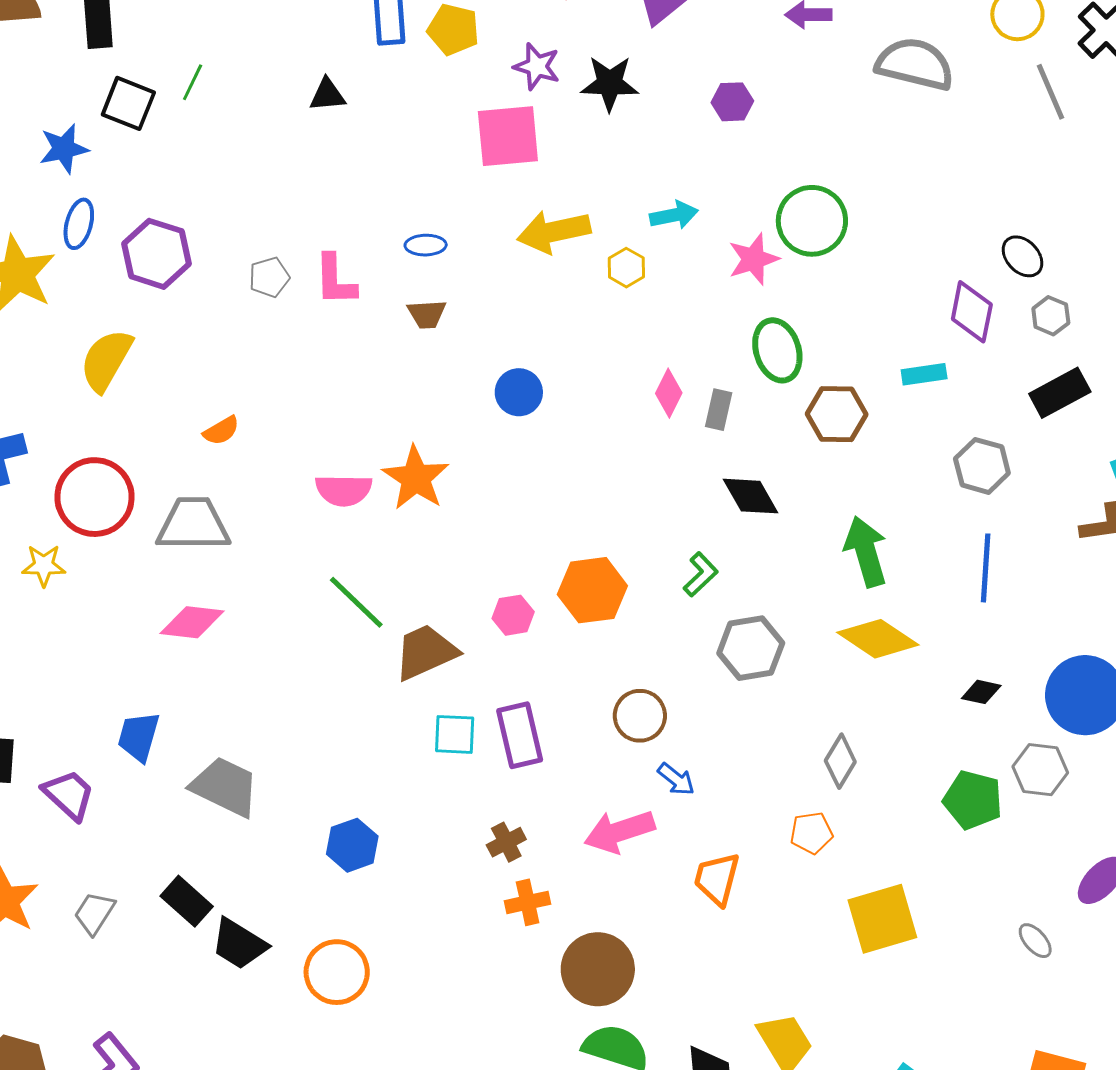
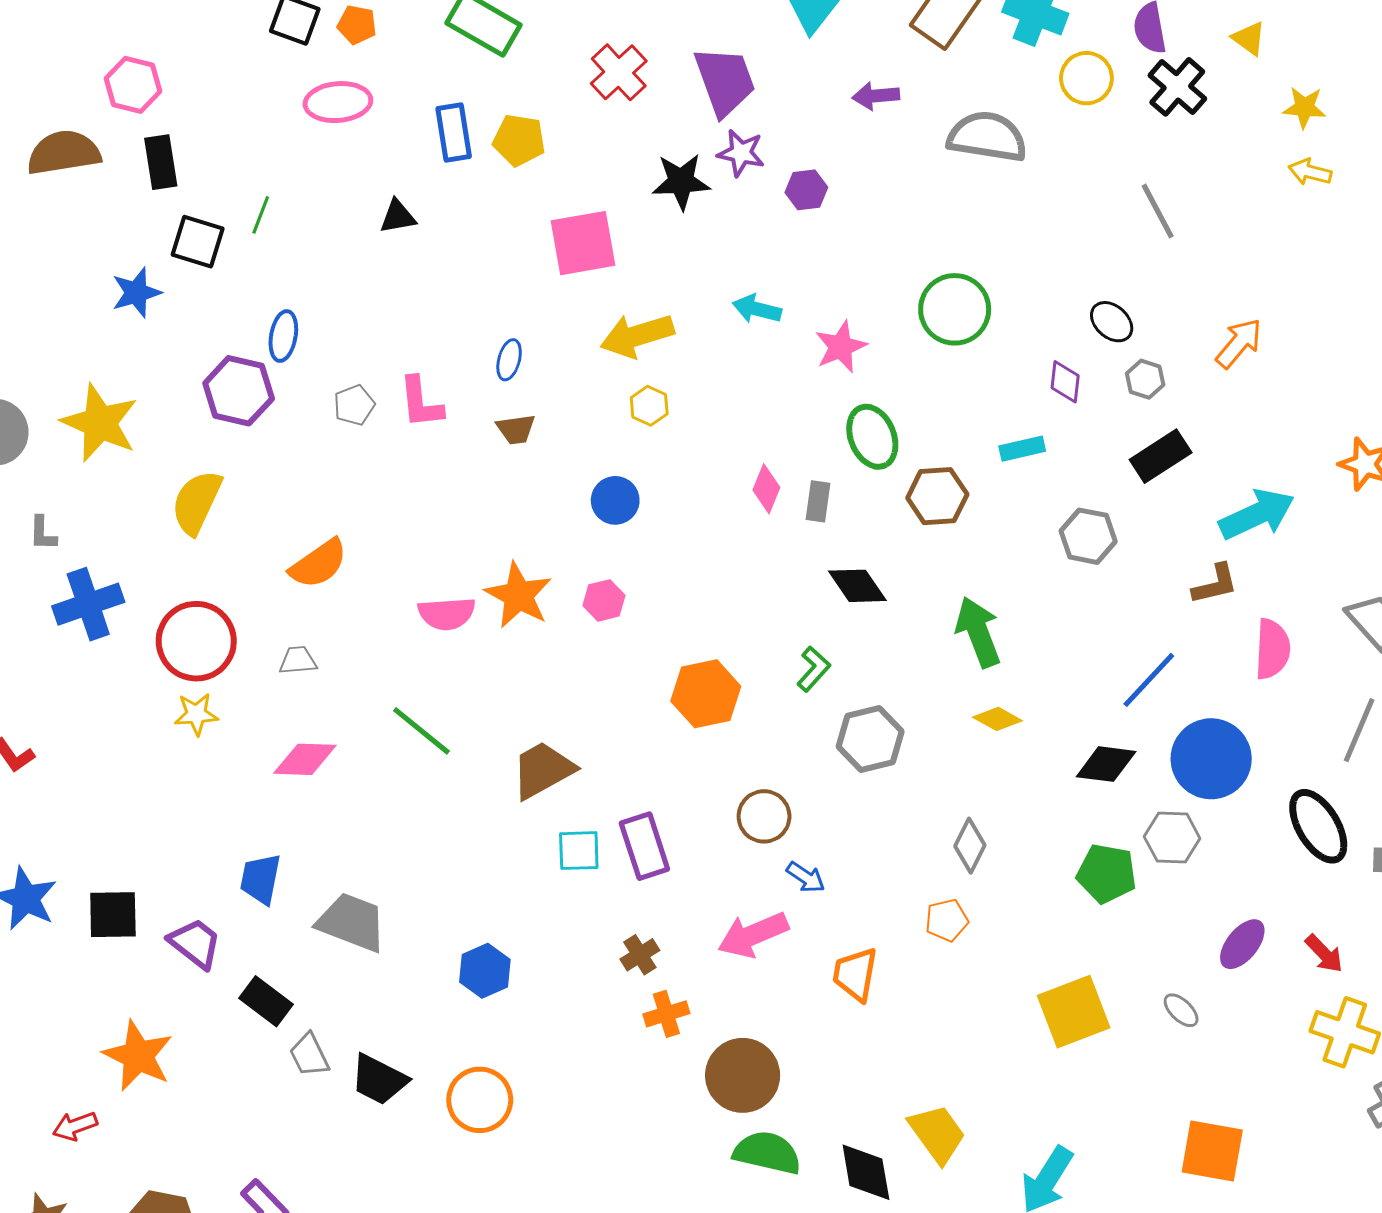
purple star: (537, 66) -> (741, 153), moved
gray line: (1051, 92) -> (1158, 211), moved
cyan arrow: (674, 215) -> (757, 309), turned -150
green circle: (812, 221) -> (955, 309), moved
blue ellipse: (79, 224) -> (283, 336), moved
blue ellipse: (426, 245) -> (509, 360), turned -69
yellow hexagon: (626, 268) -> (649, 406), moved
purple diamond: (972, 312) -> (1065, 382), size x0.7
orange semicircle: (221, 431) -> (319, 564), size x1.6
gray trapezoid: (193, 524) -> (298, 660), size x0.5
yellow star: (44, 565) -> (196, 714), moved
blue line: (986, 568) -> (1149, 680), moved, turned 44
green line: (356, 602) -> (421, 731), moved
pink hexagon: (513, 615) -> (604, 600), moved
yellow diamond: (878, 639) -> (997, 719), size x0.6
black diamond: (981, 692) -> (1106, 764), size x1.5
black rectangle: (187, 901) -> (266, 1001), moved
gray trapezoid: (94, 913) -> (309, 1055), moved, turned -54
yellow square: (882, 919) -> (1074, 1012), moved

